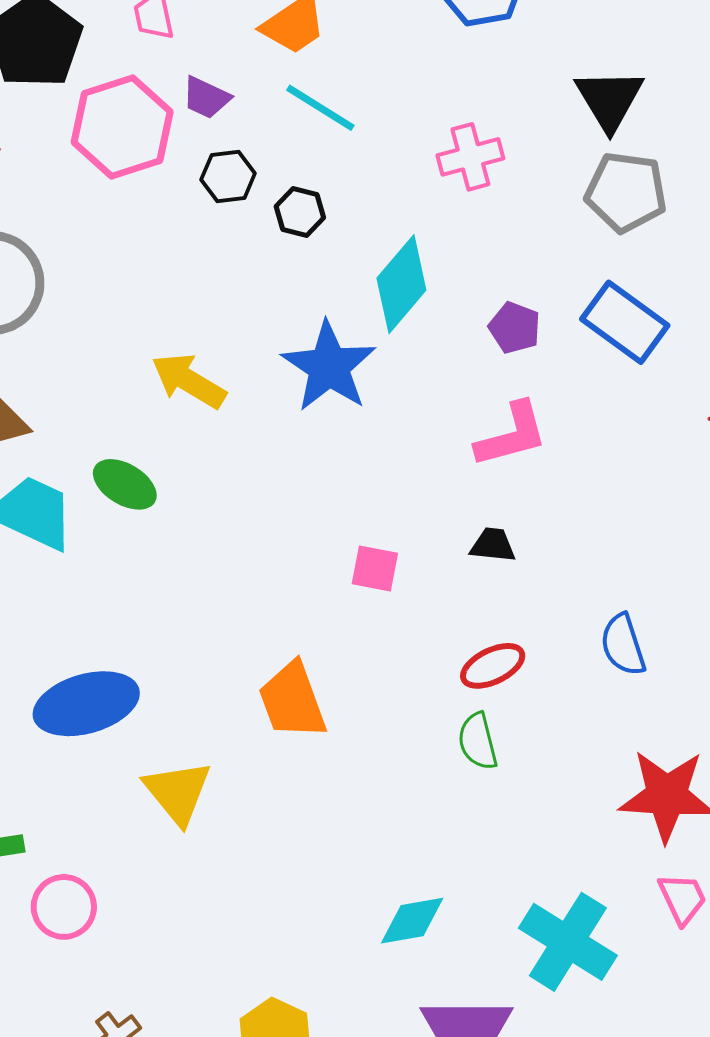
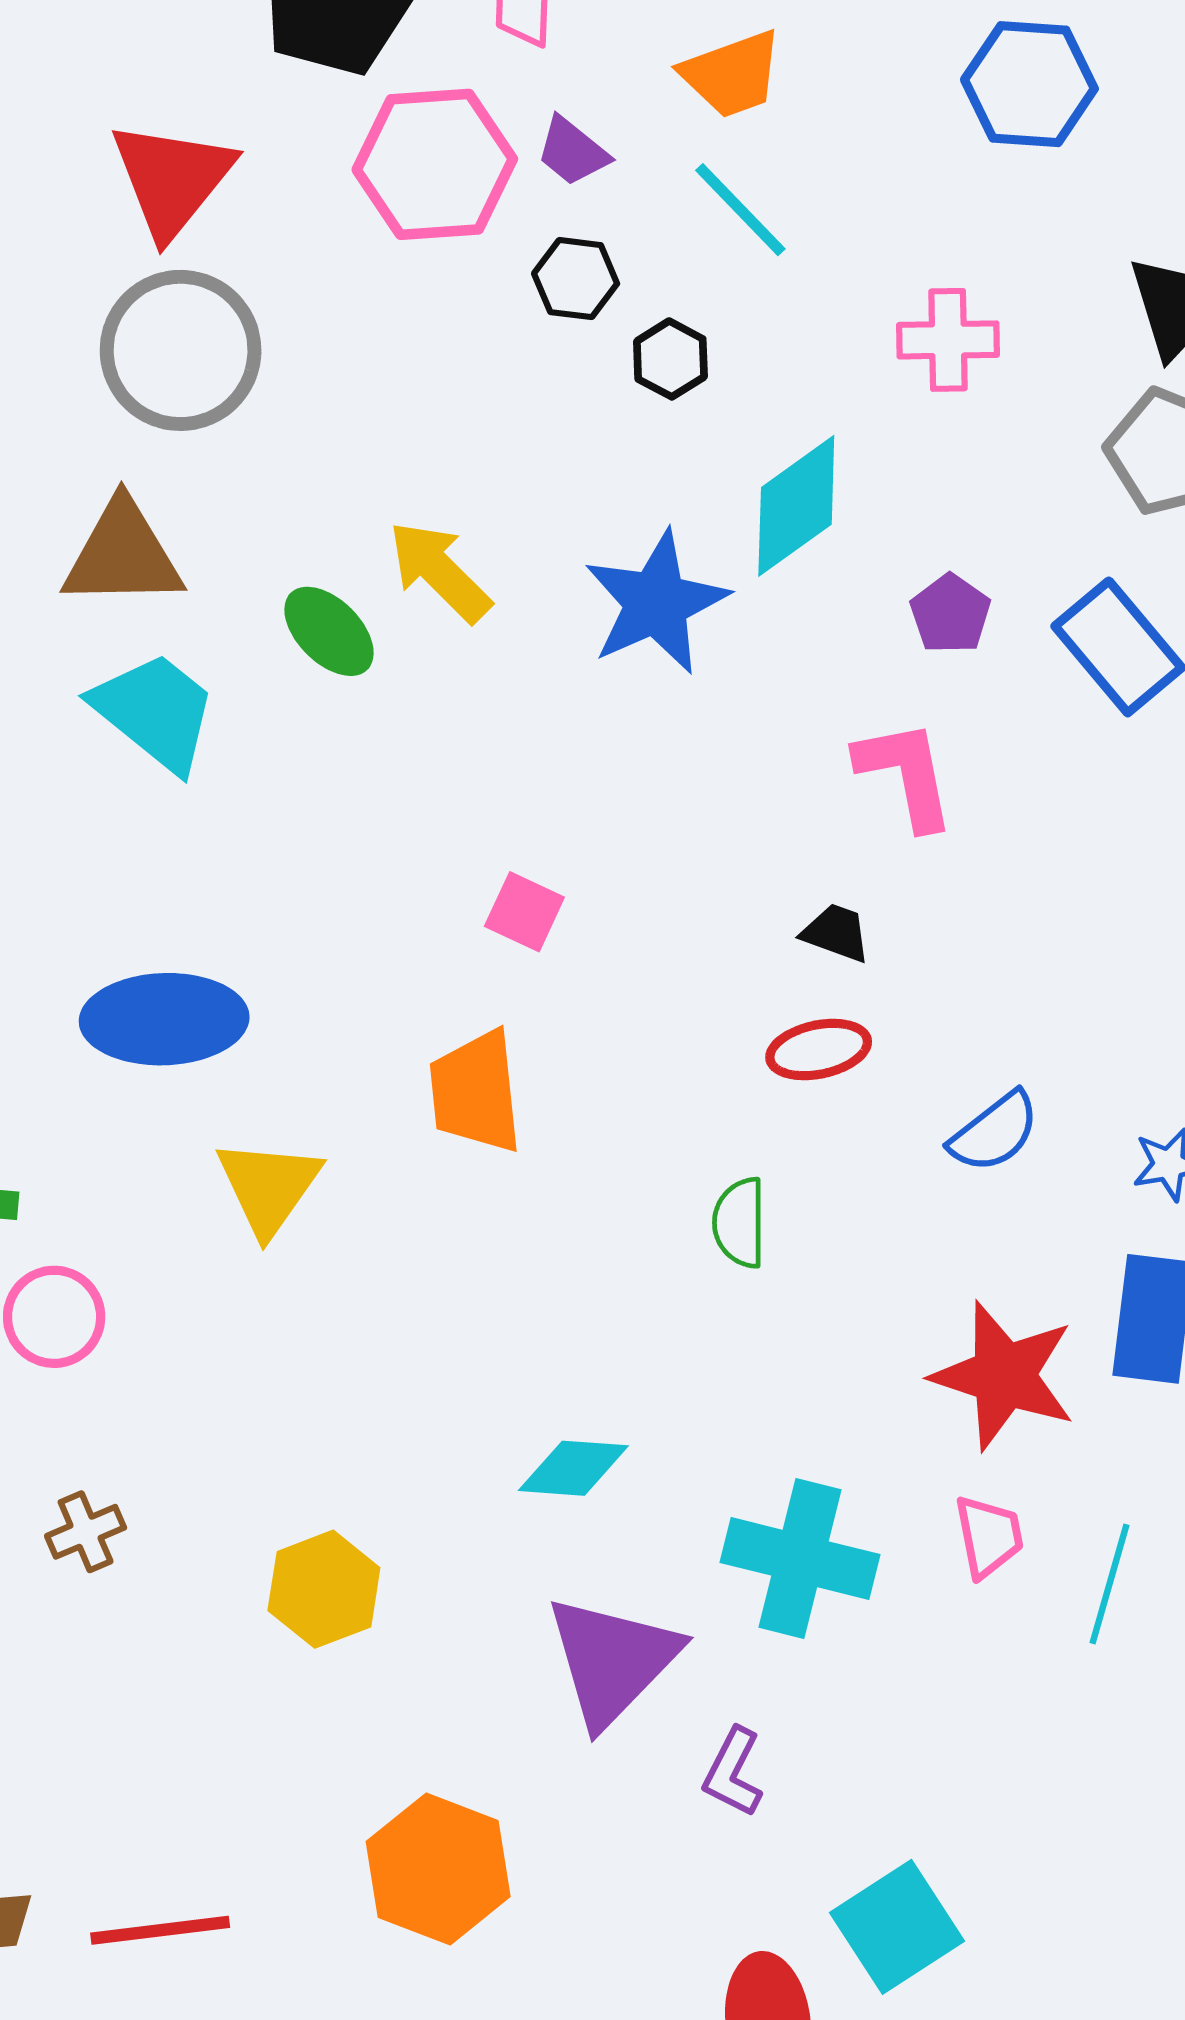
pink L-shape: (512, 435) -> (906, 774), turned -100
green ellipse: (125, 484) -> (329, 631), moved
pink square: (375, 569) -> (524, 912), moved
blue semicircle: (623, 645) -> (995, 1132), turned -124
red ellipse: (493, 666) -> (819, 1050), moved
cyan cross: (568, 942) -> (800, 1558), turned -32

